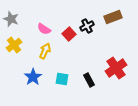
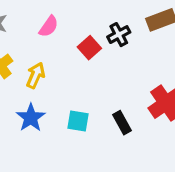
pink semicircle: (44, 29) -> (49, 26), moved, turned -88
yellow arrow: (45, 51) -> (36, 75), moved

